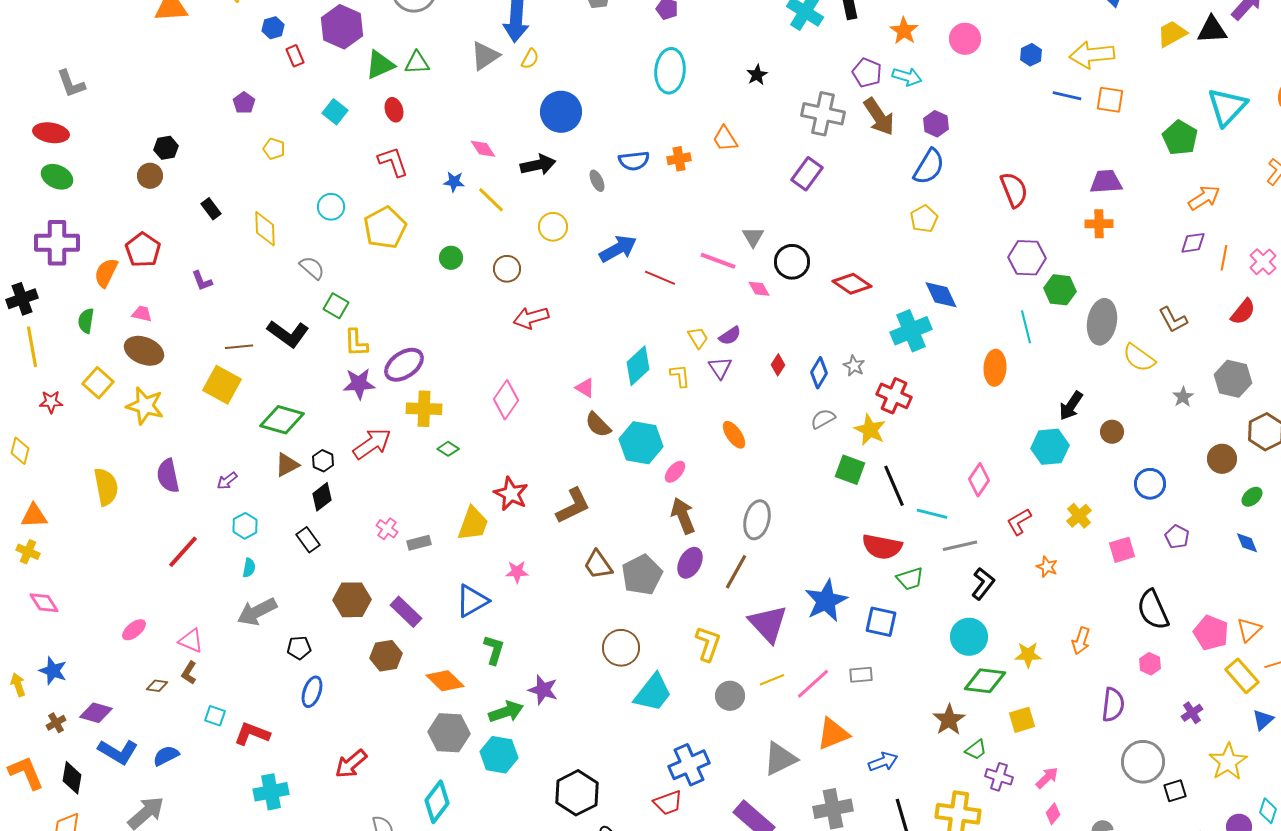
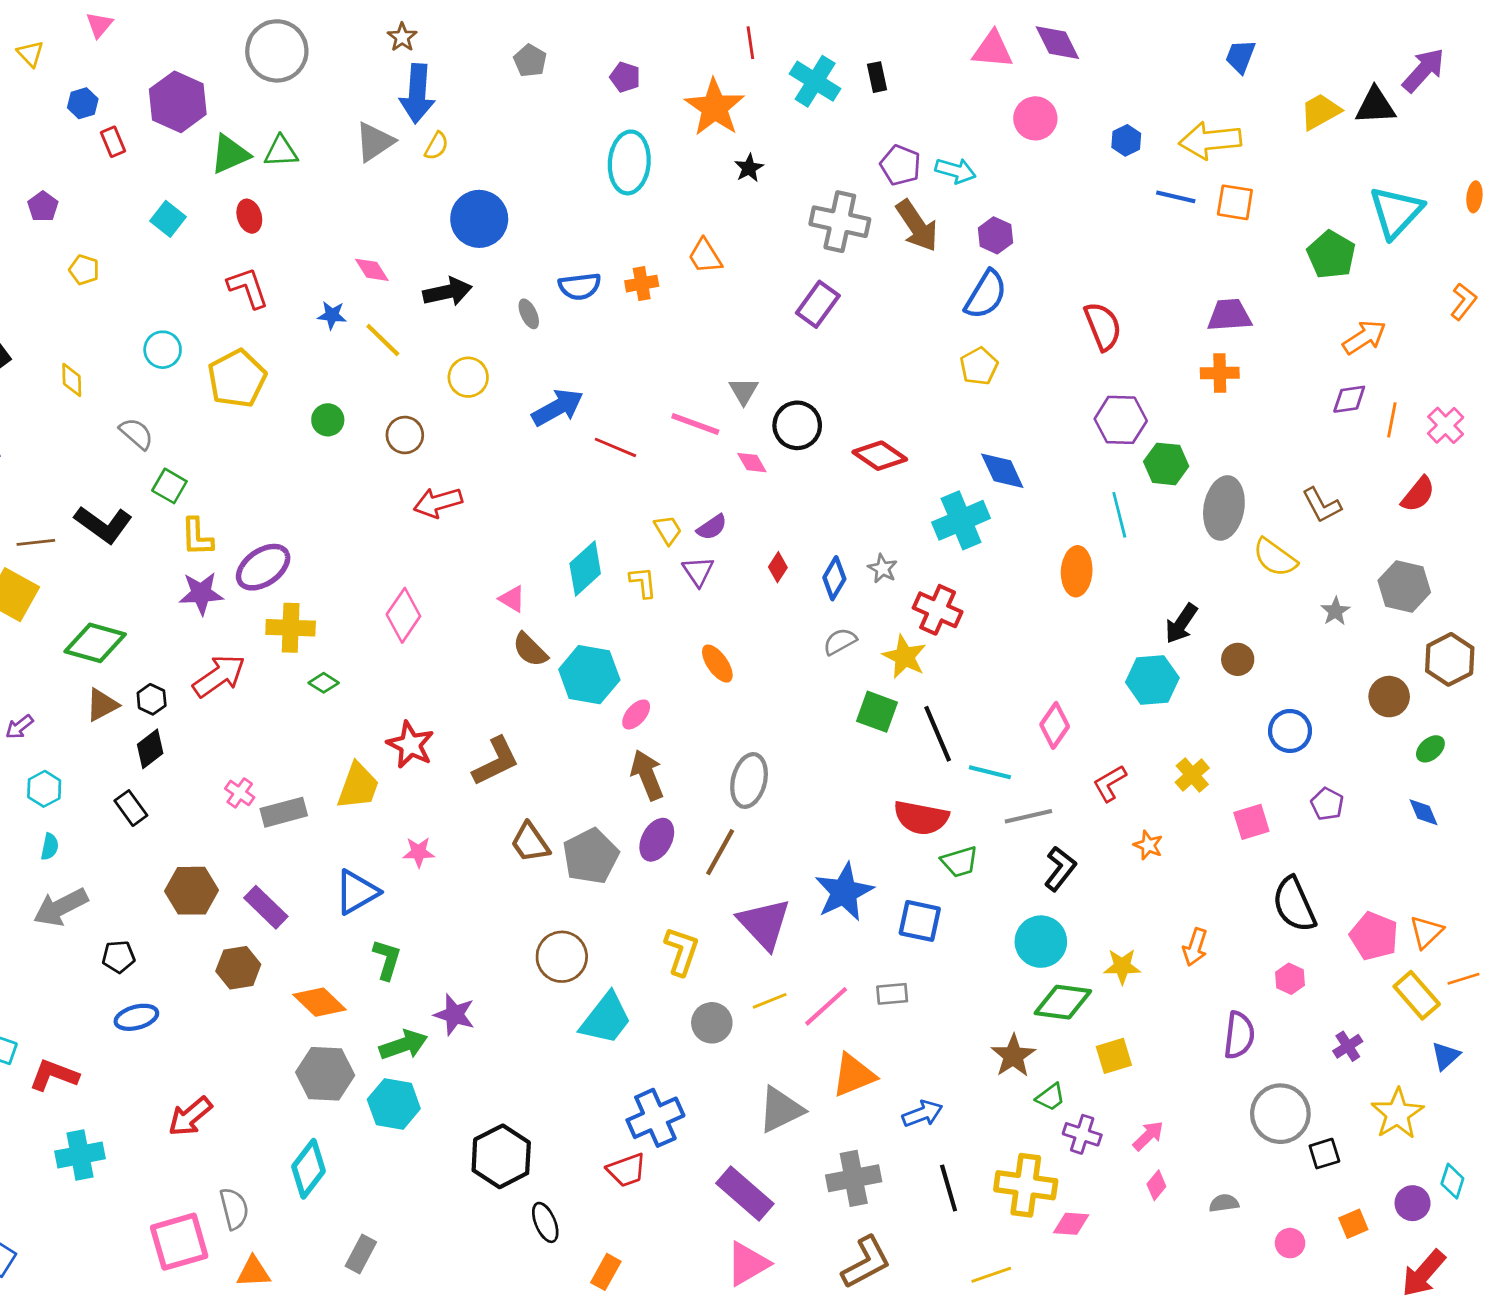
orange star: (904, 31) -> (715, 107), moved, size x1.5
yellow diamond: (265, 229) -> (72, 380), size x0.7
gray rectangle: (419, 543) -> (284, 812), size x1.4
blue ellipse: (312, 692) -> (136, 1017), turned 56

